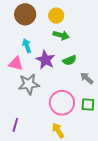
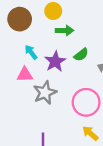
purple star: (45, 60) -> (55, 61), turned 30

